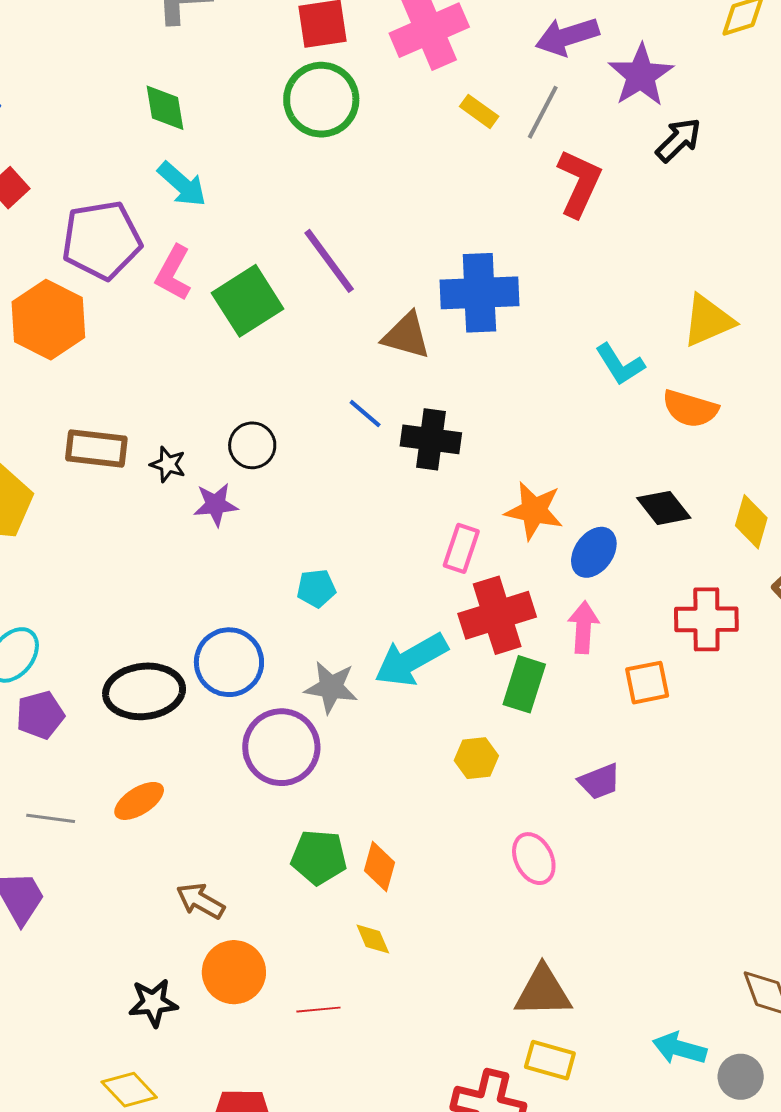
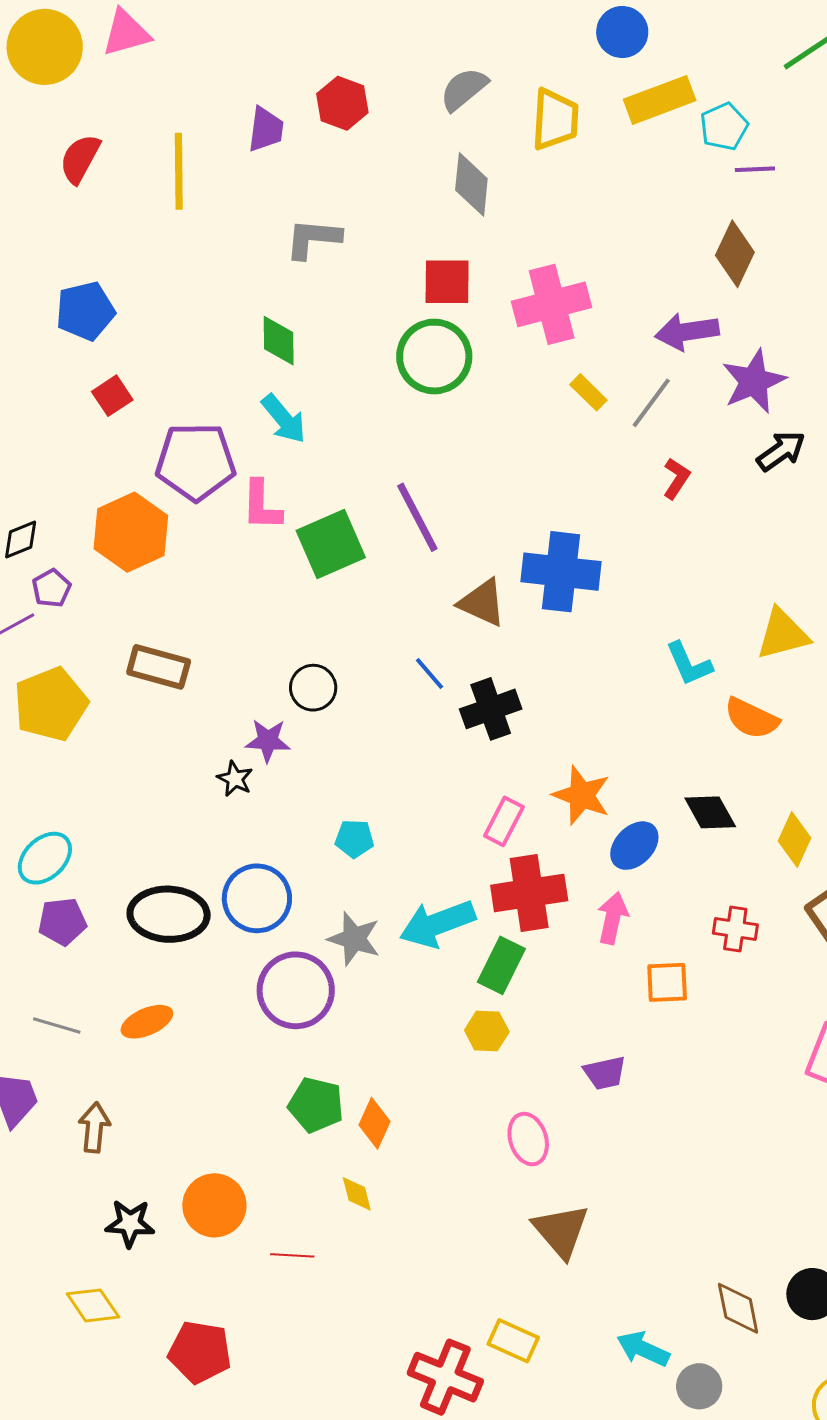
red L-shape: (579, 183) -> (676, 478), size x0.6
pink L-shape: (173, 273) -> (262, 505), turned -36
black cross: (431, 439) -> (491, 709), turned -36
black star: (168, 464) -> (235, 779), moved
red cross: (706, 619) -> (735, 929), size x0.7
green rectangle: (524, 684) -> (501, 965), moved
brown arrow: (200, 901) -> (94, 1127), moved, turned 57
brown triangle: (543, 991) -> (561, 1231), moved, turned 42

